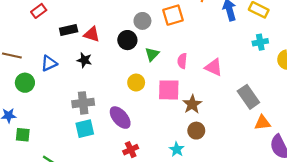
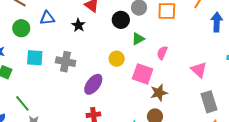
pink triangle: (214, 67) -> (199, 70), moved
purple ellipse: (120, 118) -> (93, 84), turned 60
cyan square: (85, 129) -> (35, 58), moved

